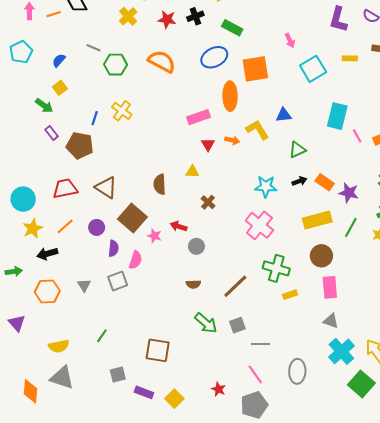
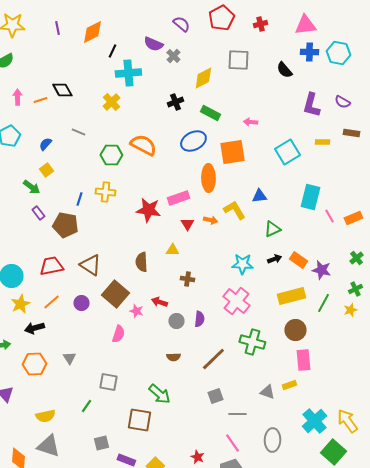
red star: (167, 19) -> (148, 210), moved, size x1.4
pink arrow: (290, 40) -> (250, 122), moved, turned 120
green hexagon: (116, 65) -> (111, 155), moved
yellow cross: (122, 111) -> (105, 192), turned -30
brown cross: (208, 202) -> (187, 279), turned -32
purple semicircle: (113, 248) -> (199, 319), moved
gray square: (118, 281) -> (108, 382), moved, turned 30
yellow rectangle: (290, 295) -> (289, 385), moved
gray triangle: (331, 321) -> (267, 392), moved
green arrow: (206, 323) -> (159, 394), moved

